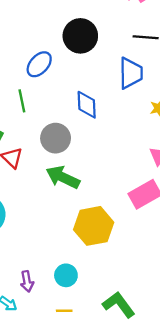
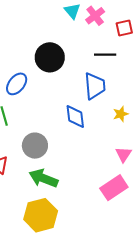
blue diamond: (87, 105) -> (75, 117), moved
yellow hexagon: (94, 226) -> (41, 215), moved

